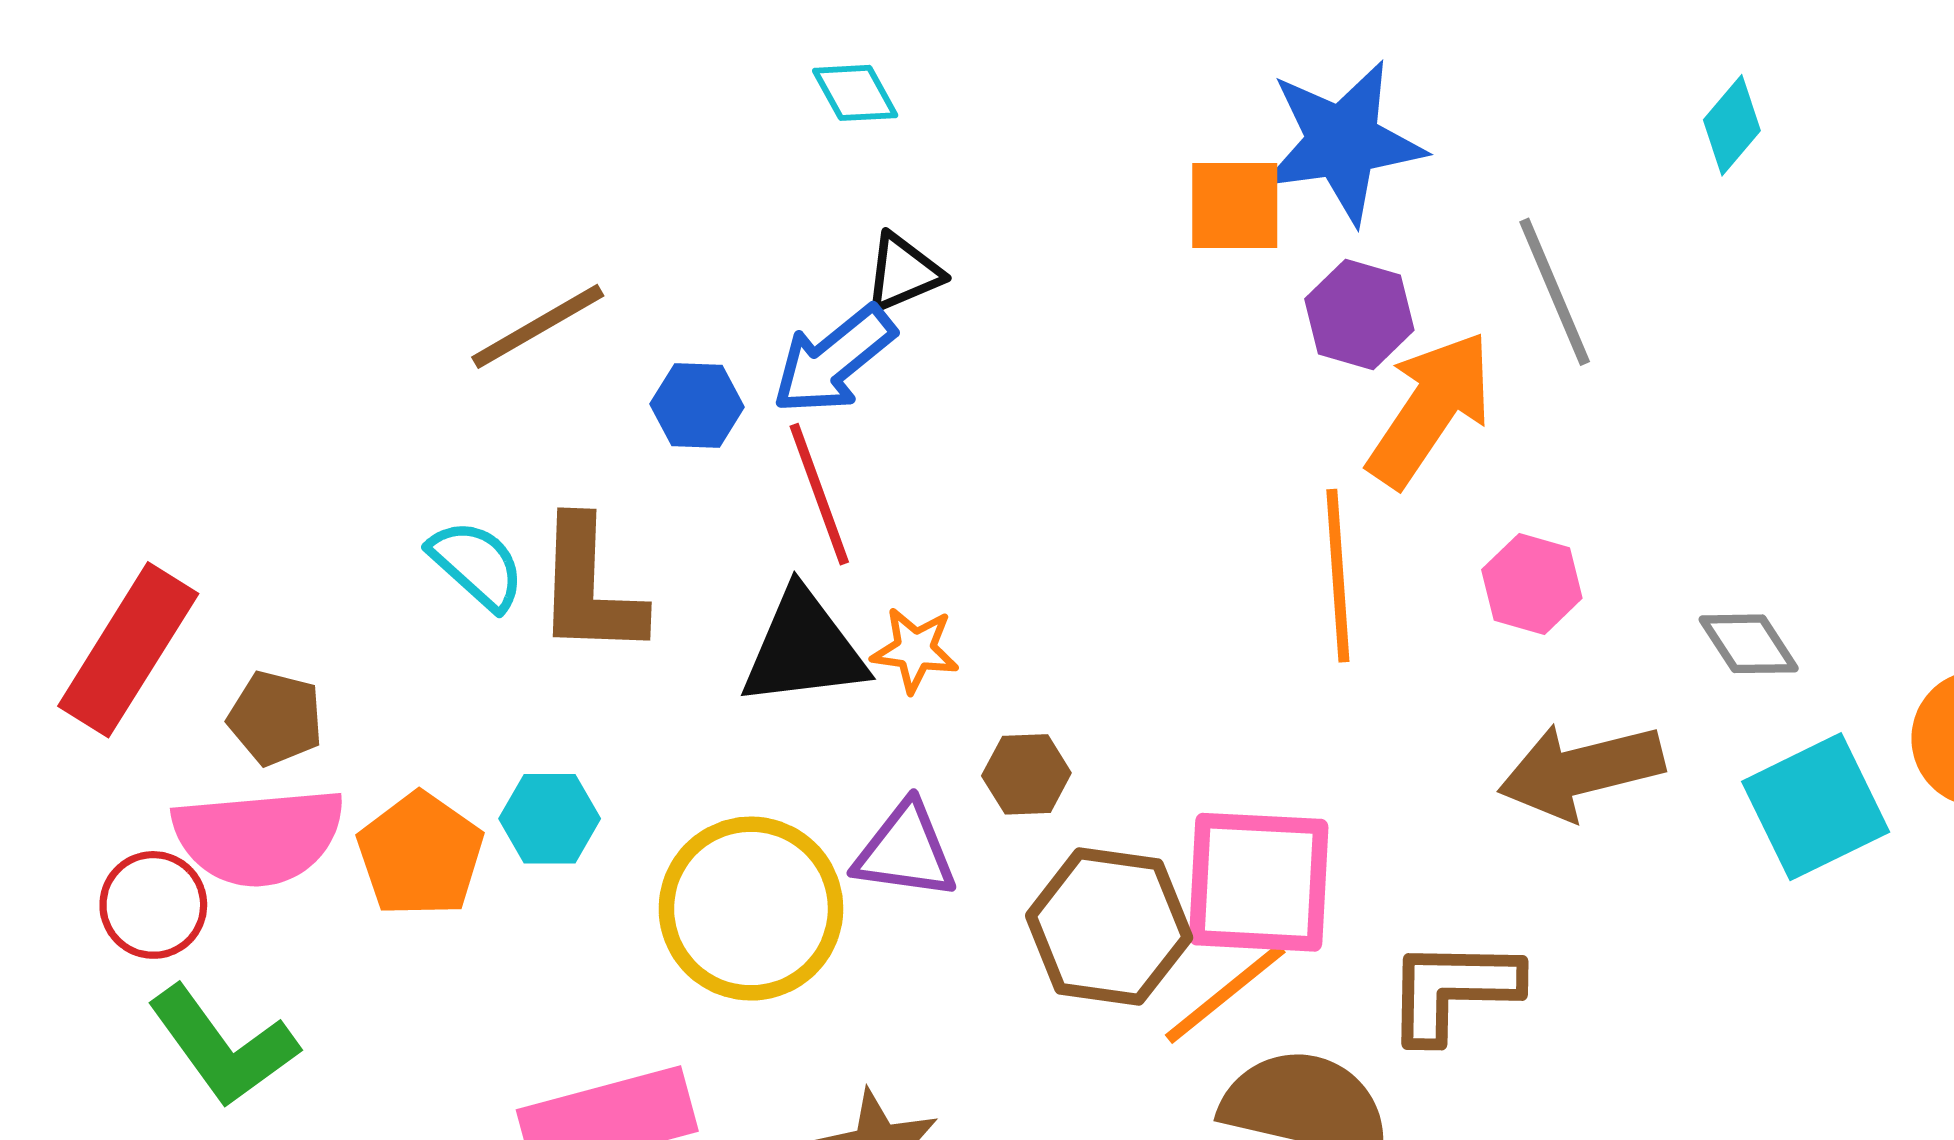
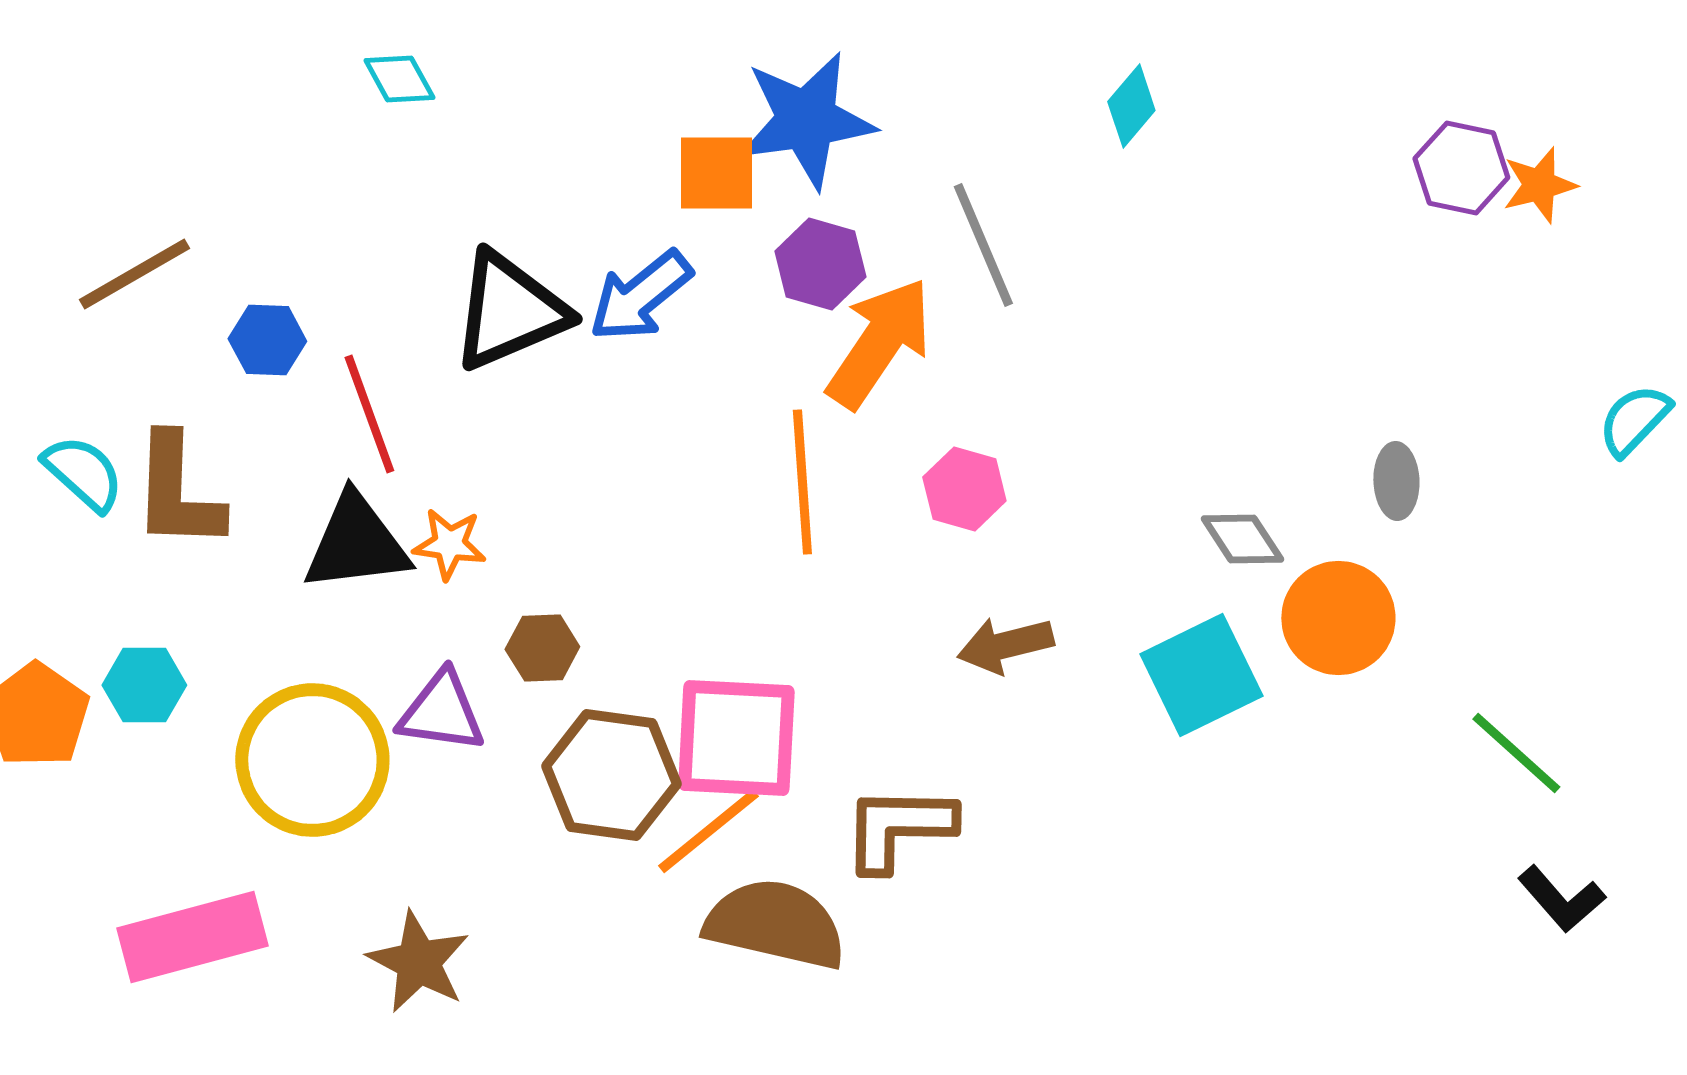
black triangle: (903, 273) -> (509, 311), moved, size x1.8
blue arrow: (834, 360) -> (640, 296), moved
gray diamond: (1749, 644) -> (1242, 539), moved
brown arrow: (1581, 771) -> (1005, 645), size x0.7

